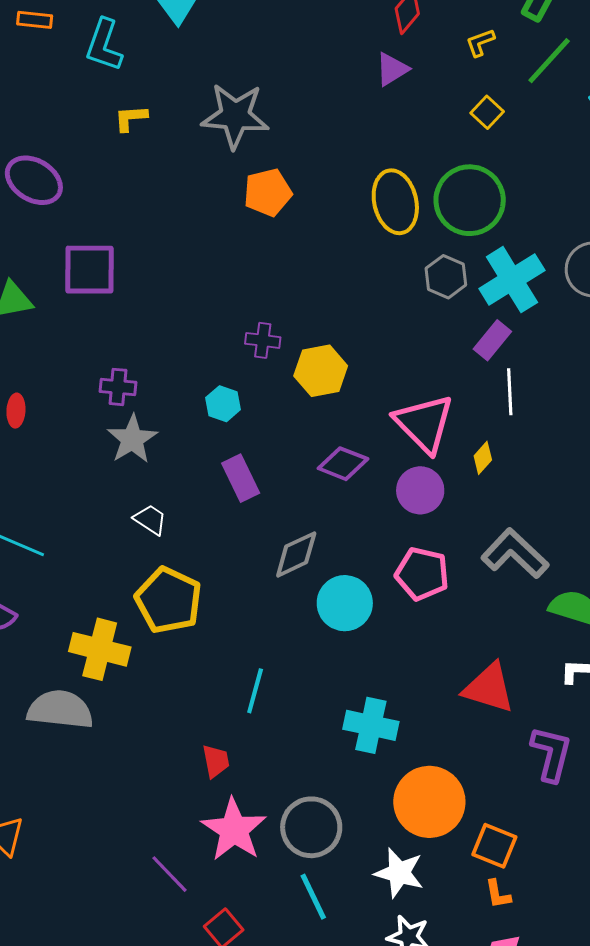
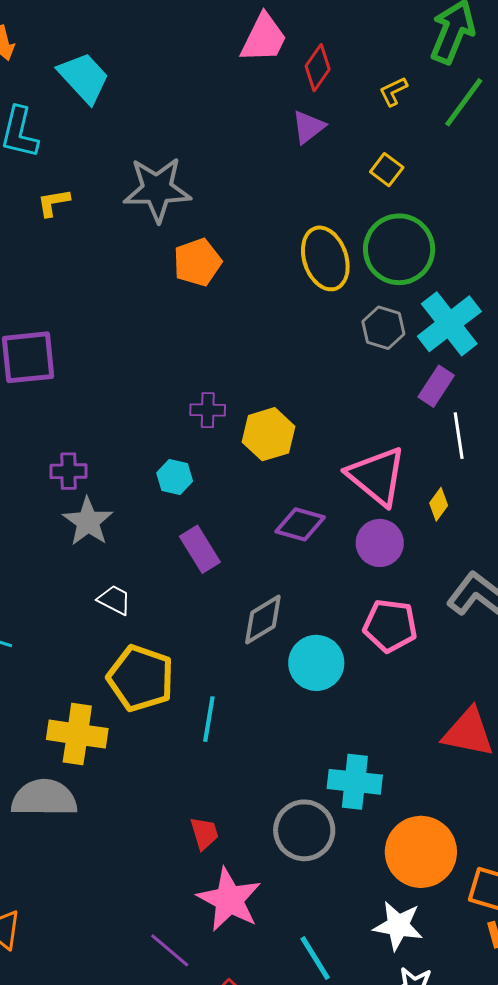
yellow square: (487, 112) -> (387, 170), moved
cyan line: (255, 691) -> (209, 719), moved
gray circle: (311, 827) -> (304, 830), moved

